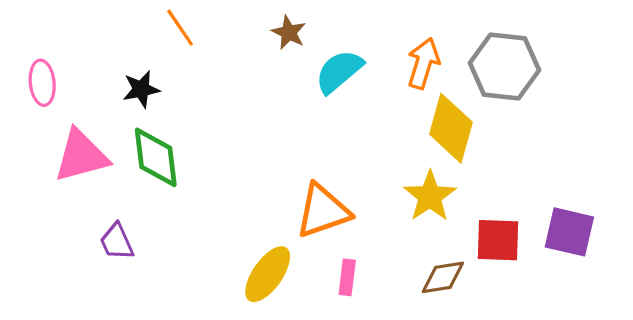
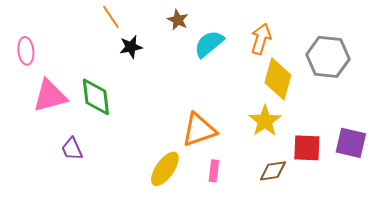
gray hexagon: (504, 67) -> (328, 57), moved
black star: (141, 89) -> (131, 47), moved

